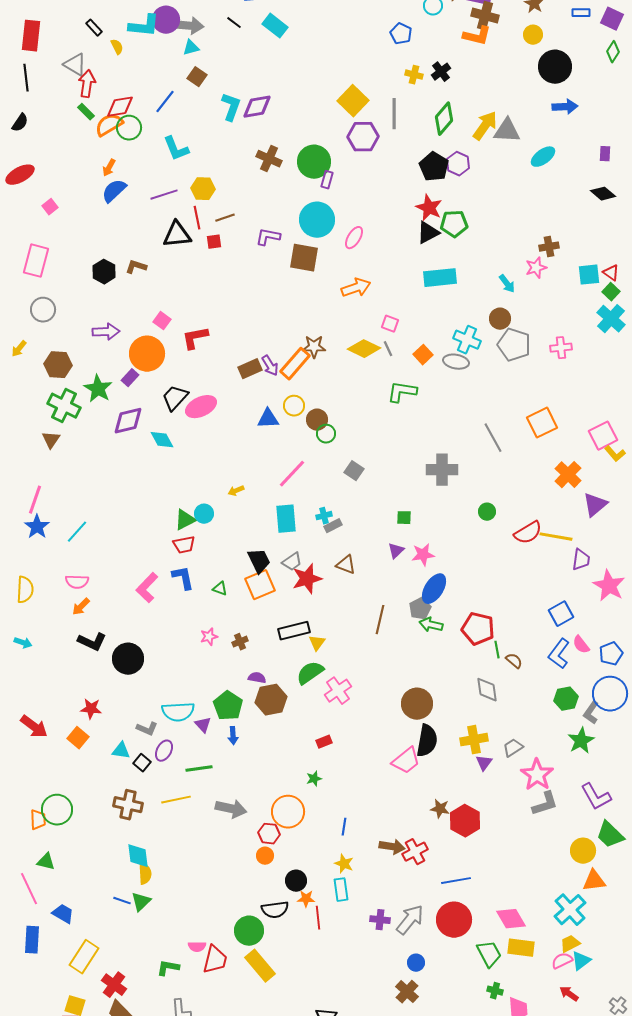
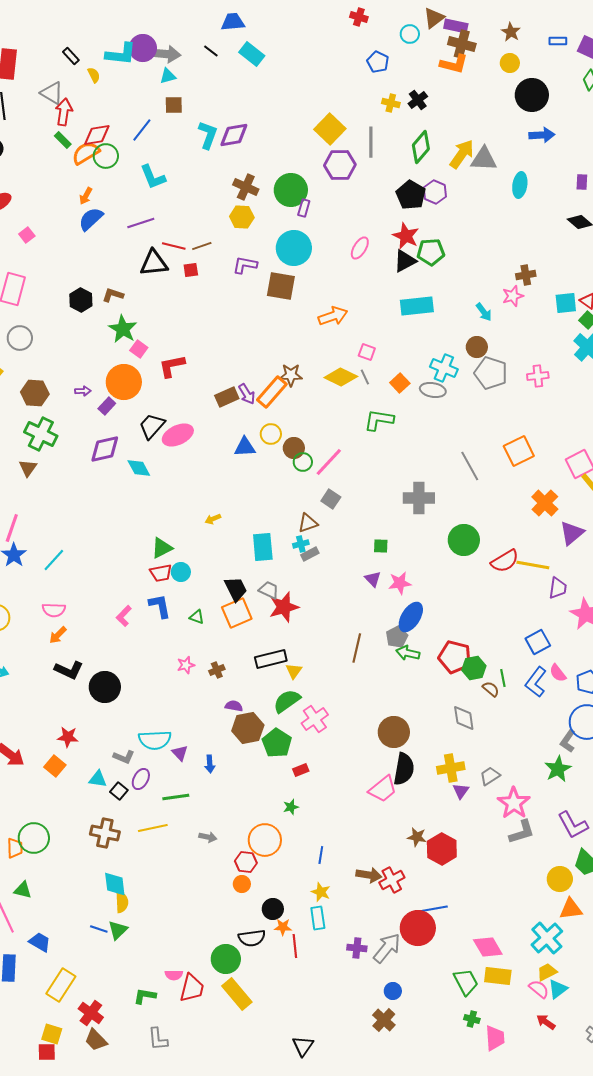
brown square: (197, 77) -> (174, 105), turned -36
cyan ellipse: (543, 157) -> (520, 185), turned -45
yellow hexagon: (203, 189) -> (242, 217), moved
red line: (197, 218) -> (174, 246), turned -65
pink ellipse: (354, 238) -> (360, 248), moved
purple arrow: (106, 332) -> (83, 391), moved, size x0.6
green star: (98, 389) -> (123, 329), moved
pink line: (292, 474) -> (329, 462), moved
green circle: (487, 512) -> (464, 540), size x1.8
cyan circle: (204, 514) -> (181, 572), moved
purple triangle: (396, 551) -> (373, 579), turned -30
gray trapezoid: (292, 562) -> (269, 590), turned -120
brown triangle: (346, 565) -> (308, 523), moved, turned -40
pink L-shape: (147, 588) -> (124, 616), size x0.7
green line: (497, 650) -> (503, 678), moved
green hexagon: (566, 699) -> (474, 668), moved
green pentagon: (228, 706) -> (277, 743), moved
gray arrow: (231, 809) -> (208, 837), size x0.6
red circle: (454, 920) -> (418, 928), moved
pink semicircle: (562, 961) -> (539, 989), turned 65

